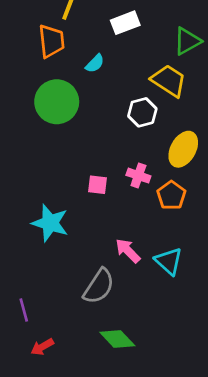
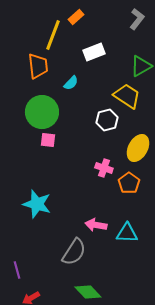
pink square: (98, 185) -> (48, 140), moved
pink arrow: (128, 251) -> (96, 225), turned -35
cyan triangle: (169, 261) -> (127, 233), turned -40

